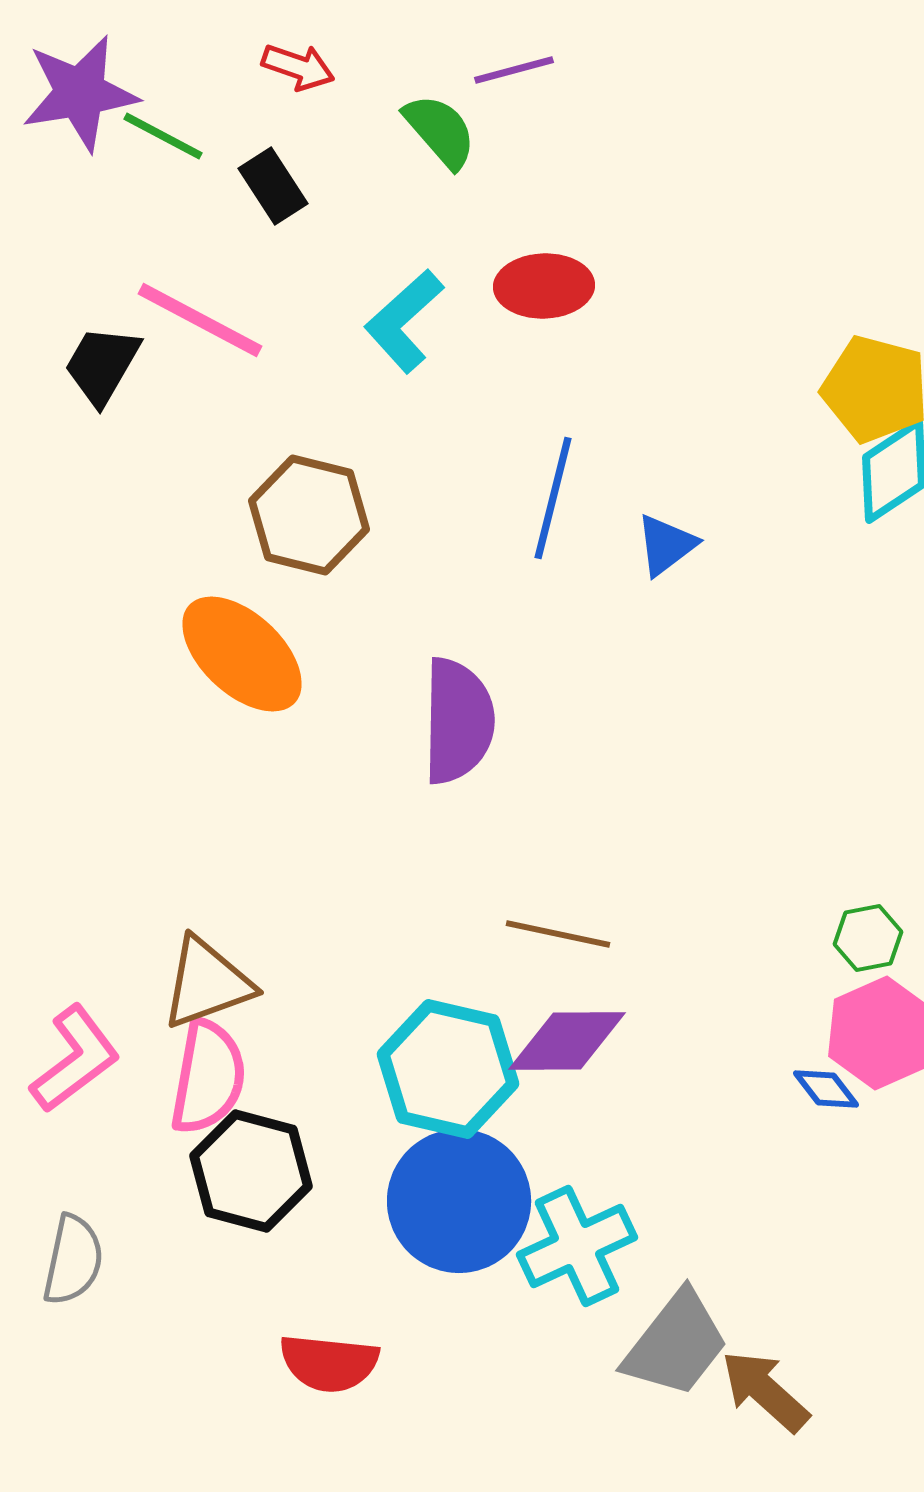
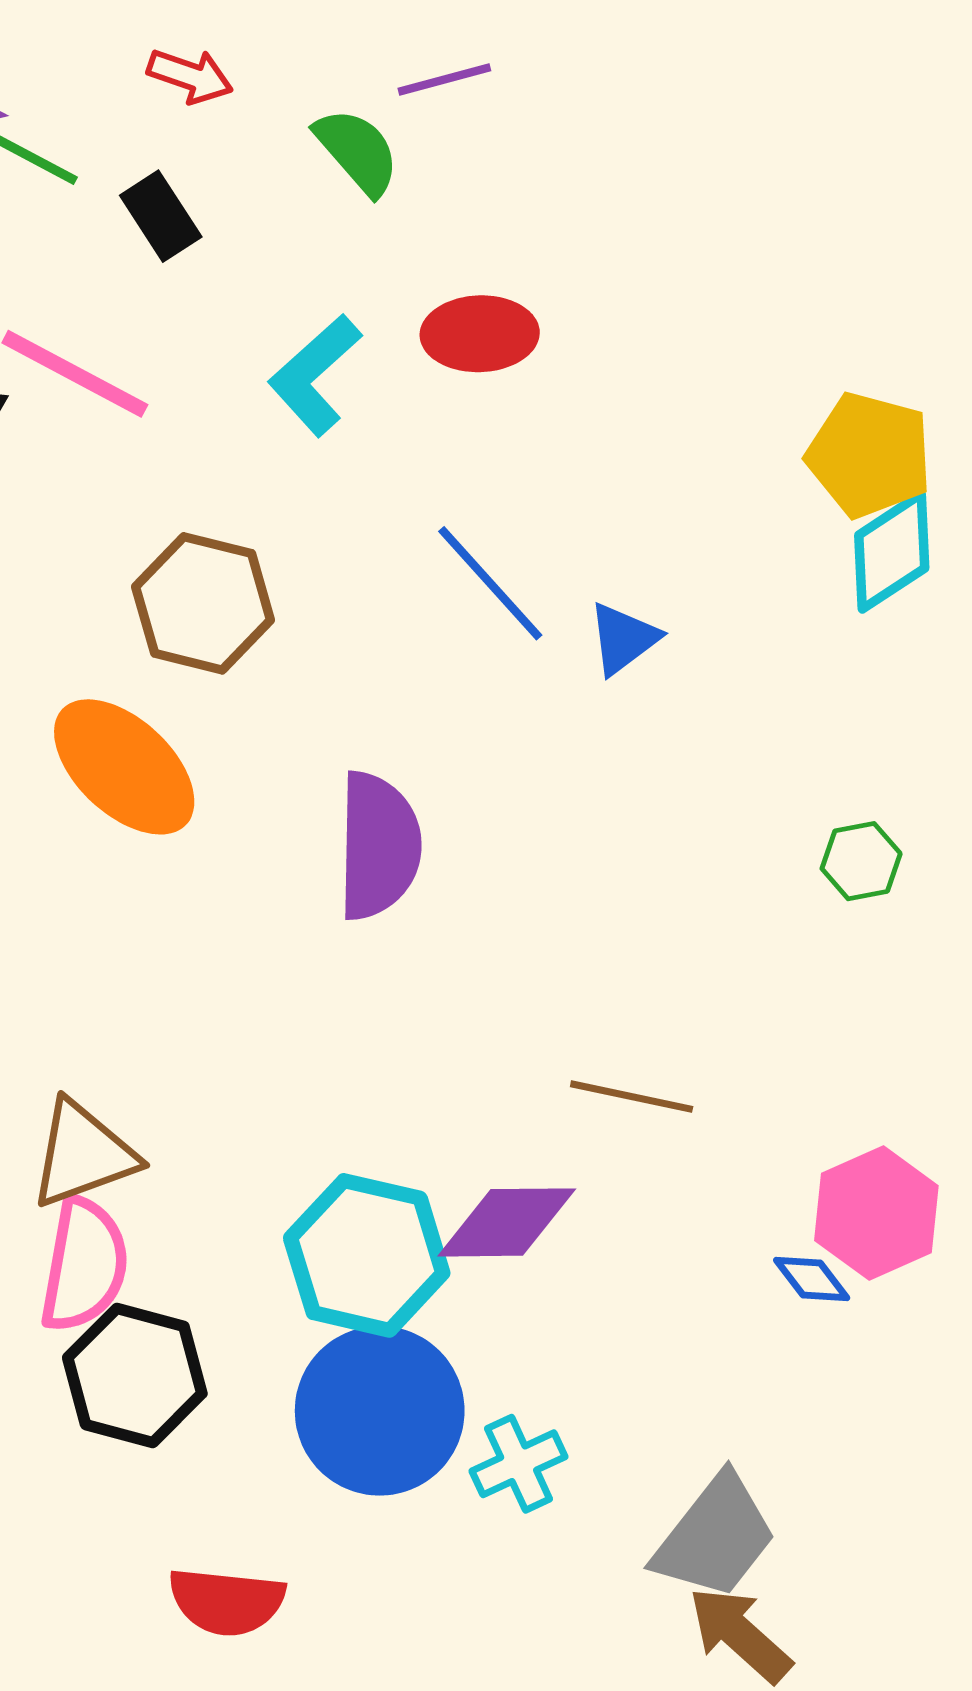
blue line: (553, 498) -> (490, 583), turned -56
brown line: (558, 934) -> (632, 1097), moved
green hexagon: (868, 938) -> (861, 861), moved
cyan cross: (577, 1246) -> (519, 1464), size x0.7
gray trapezoid: (676, 1344) -> (715, 1537), moved

